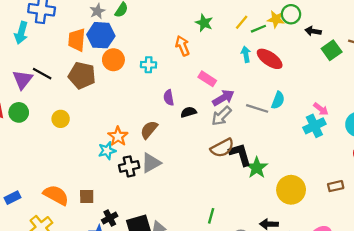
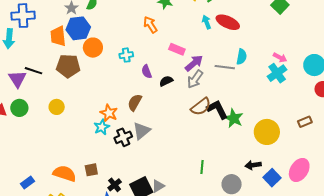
cyan cross: (149, 65) -> (126, 55), moved

